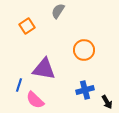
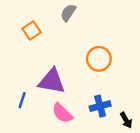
pink semicircle: (35, 100) -> (62, 113), moved

